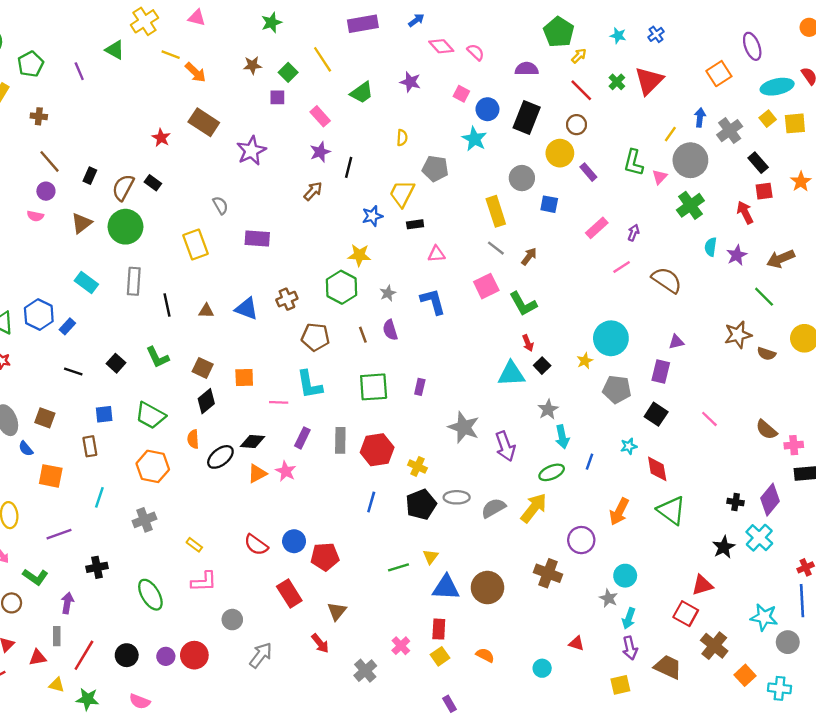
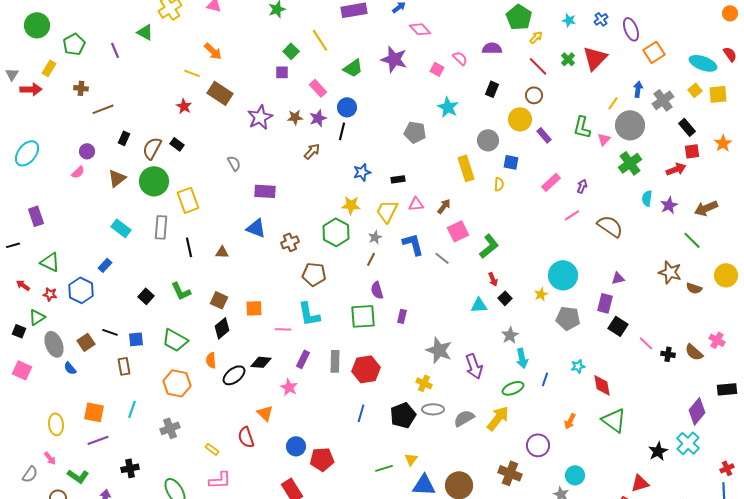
purple ellipse: (752, 46) -> (631, 29), moved
pink semicircle: (476, 52) -> (460, 58), moved
yellow line: (171, 55) -> (192, 73), moved
brown star: (252, 65) -> (295, 117), moved
purple star: (410, 82) -> (394, 59), size x1.5
cyan ellipse: (777, 87) -> (703, 63), turned 32
blue circle: (487, 109) -> (347, 107), moved
black rectangle: (527, 118) -> (492, 89), size x0.6
yellow semicircle: (402, 138) -> (499, 184), moved
brown line: (50, 161) -> (103, 109), moved, turned -70
yellow trapezoid: (402, 193) -> (387, 211), moved
red arrow: (745, 212) -> (676, 169), turned 96
pink semicircle: (35, 216) -> (78, 172), turned -56
yellow rectangle: (196, 244) -> (188, 200), moved
gray line: (496, 248) -> (442, 258), moved
brown arrow: (529, 256) -> (444, 206), moved
green L-shape: (523, 304) -> (489, 246), turned -100
blue triangle: (247, 309) -> (256, 228), moved
blue hexagon: (39, 315) -> (81, 290), moved
purple semicircle: (390, 330) -> (377, 290), moved
brown line: (363, 335) -> (371, 259), moved, turned 48
brown star: (738, 335) -> (670, 272), turned 30
black line: (73, 371) -> (110, 332), moved
cyan triangle: (511, 374) -> (479, 305), size x0.7
black square: (656, 414) -> (618, 326), moved
brown square: (45, 418) -> (86, 342), turned 36
pink cross: (794, 445) -> (717, 340), moved, turned 35
yellow cross: (417, 466) -> (424, 383), moved
orange triangle: (257, 474) -> (265, 413), moved, turned -48
orange square: (51, 476) -> (94, 412), moved
black cross: (736, 502) -> (668, 354), moved
orange arrow: (619, 512) -> (570, 421), size x0.7
red semicircle: (256, 545) -> (246, 437), moved, turned 35

